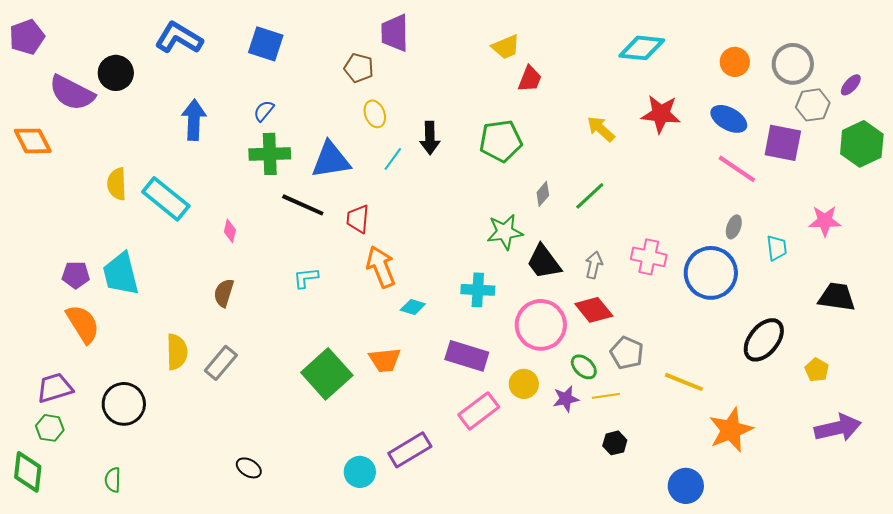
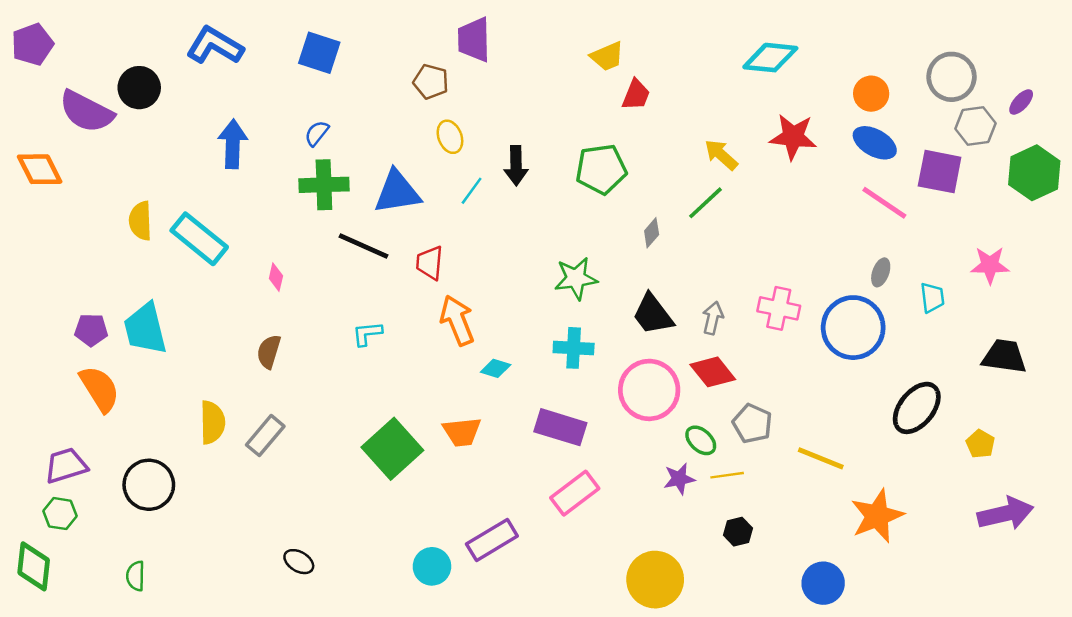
orange circle: (735, 62) -> (871, 94), moved
green line: (590, 196) -> (706, 203), moved
green star: (505, 232) -> (576, 278), moved
yellow circle: (524, 384) -> (655, 580), moved, size x1.6

